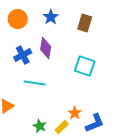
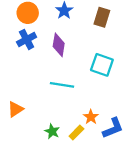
blue cross: (23, 55) -> (27, 39), moved
cyan line: (35, 83) -> (62, 85), moved

